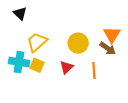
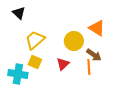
orange triangle: (112, 35) -> (97, 28), moved, turned -30
brown arrow: (108, 48) -> (94, 55), moved
cyan cross: (19, 62) -> (18, 74), moved

